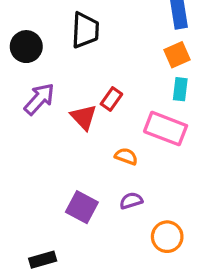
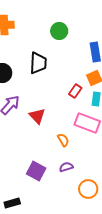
red rectangle: (111, 99) -> (75, 91), moved
orange semicircle: (126, 156) -> (63, 140), turned 40

